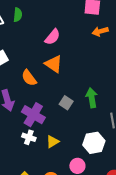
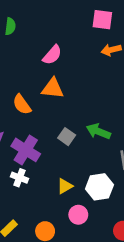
orange triangle: (54, 64) -> (53, 88), turned -30
green arrow: (92, 98) -> (98, 131), turned -60
yellow triangle: (53, 142) -> (65, 186), moved

